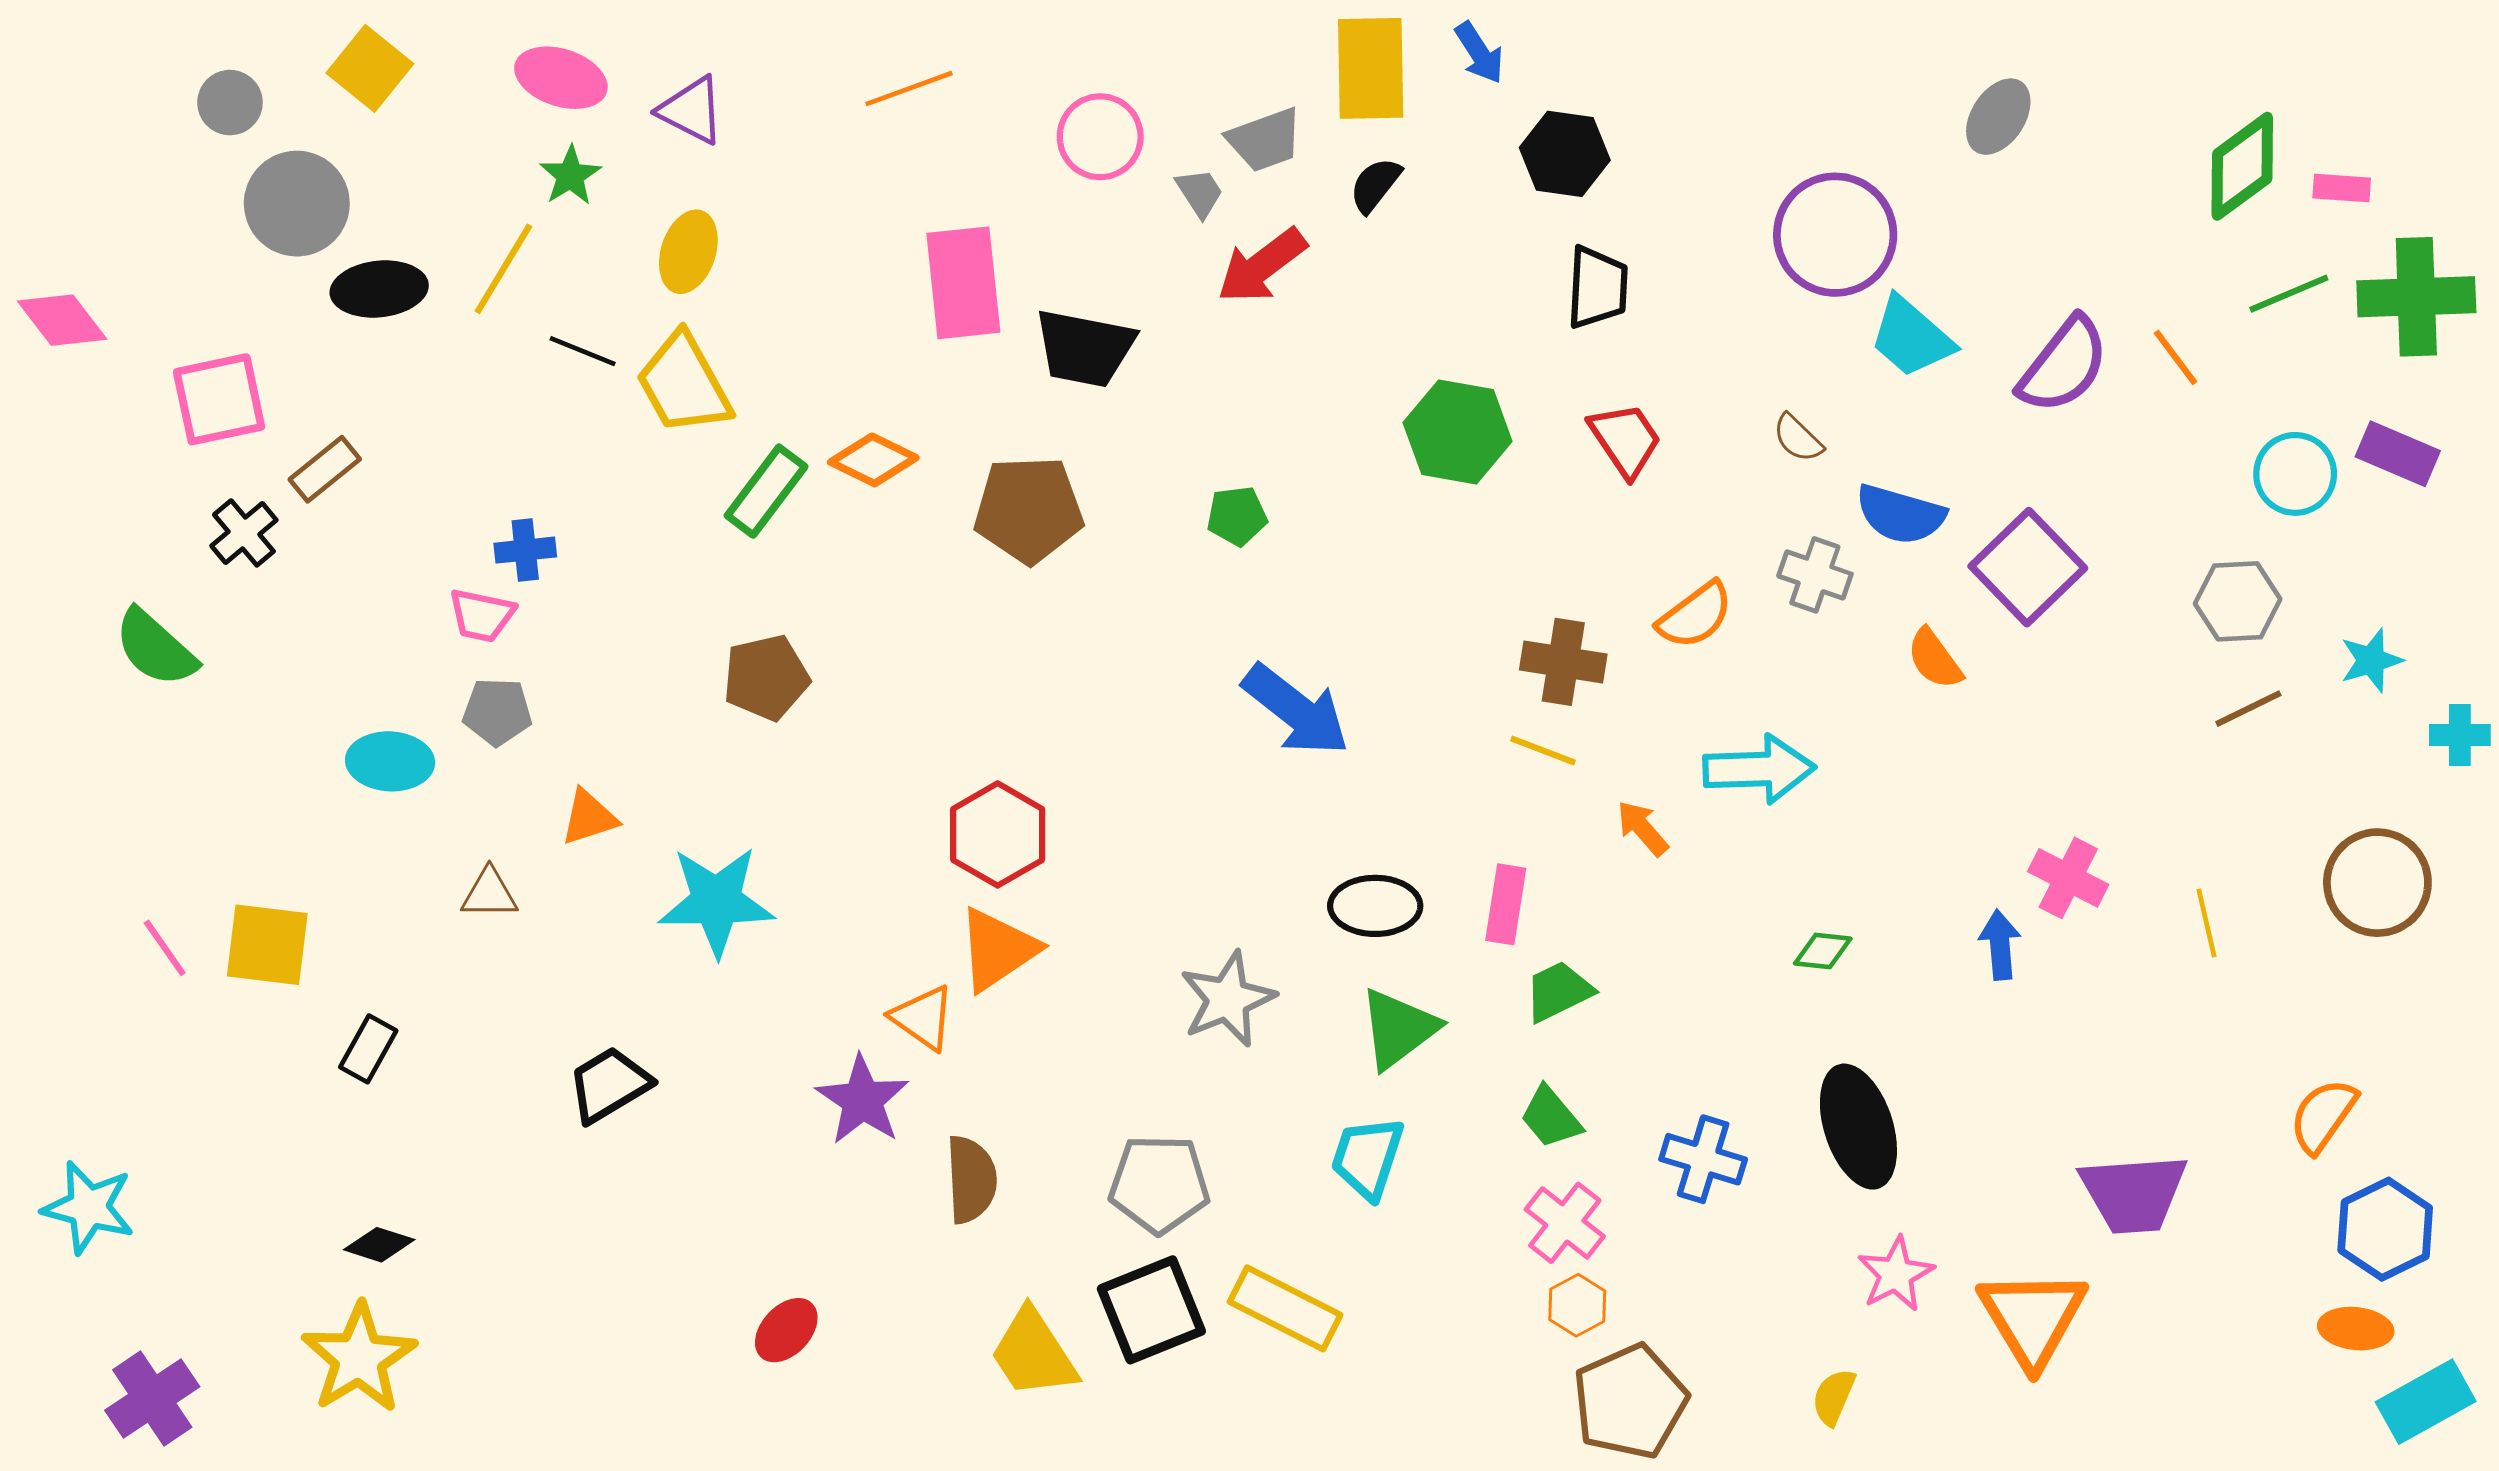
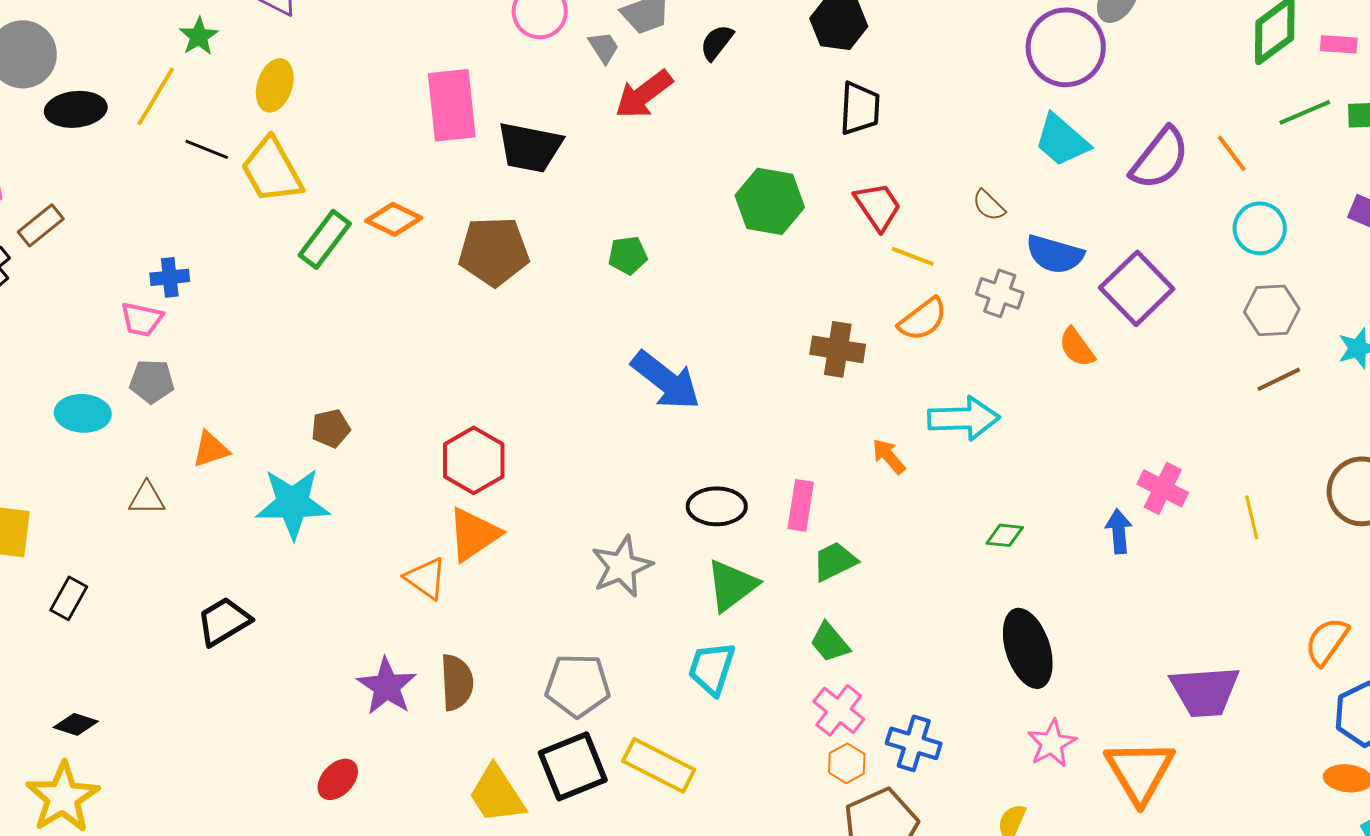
purple circle: (1835, 235) -> (1066, 47), moved
cyan circle: (2295, 474) -> (1260, 228), moved
brown pentagon: (766, 677) -> (331, 428), moved, size x0.7
yellow line: (1543, 751) -> (913, 256), moved
purple star: (862, 1100) -> (387, 686), moved
blue cross: (1703, 1159) -> (914, 743), moved

